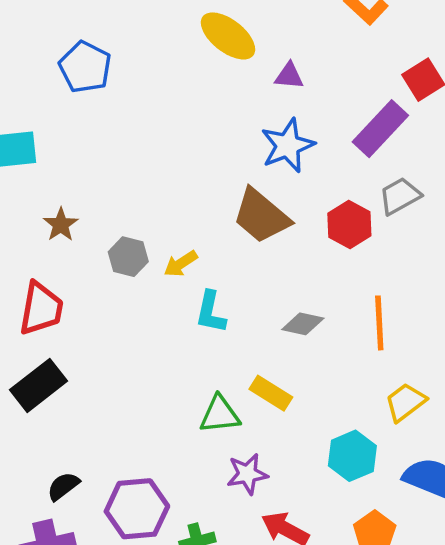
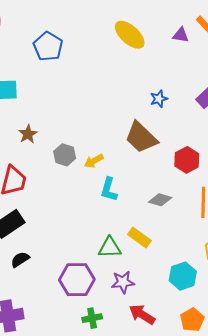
purple triangle: (289, 76) -> (181, 35), moved
blue star: (288, 146) -> (159, 99), size x0.6
red hexagon: (349, 225) -> (187, 160), moved
black semicircle: (63, 486) -> (20, 259), moved
purple hexagon: (137, 509) -> (77, 280), moved

